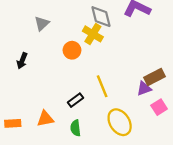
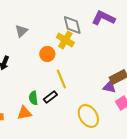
yellow line: (102, 86) -> (61, 79), moved
purple triangle: (144, 89) -> (109, 87), turned 32
green semicircle: (75, 128) -> (33, 98), moved

